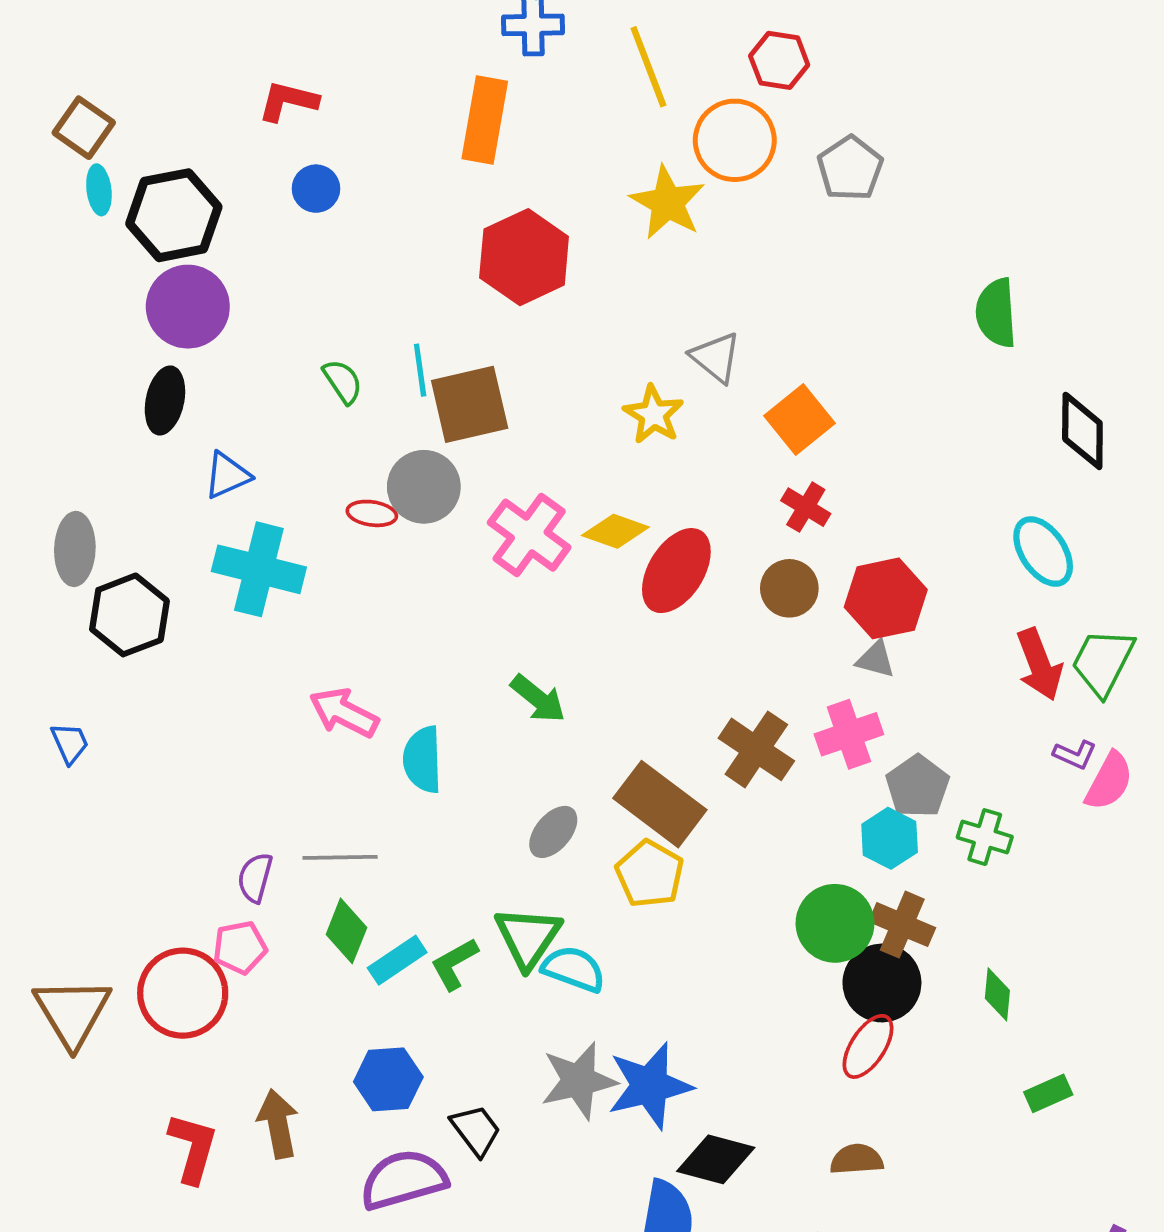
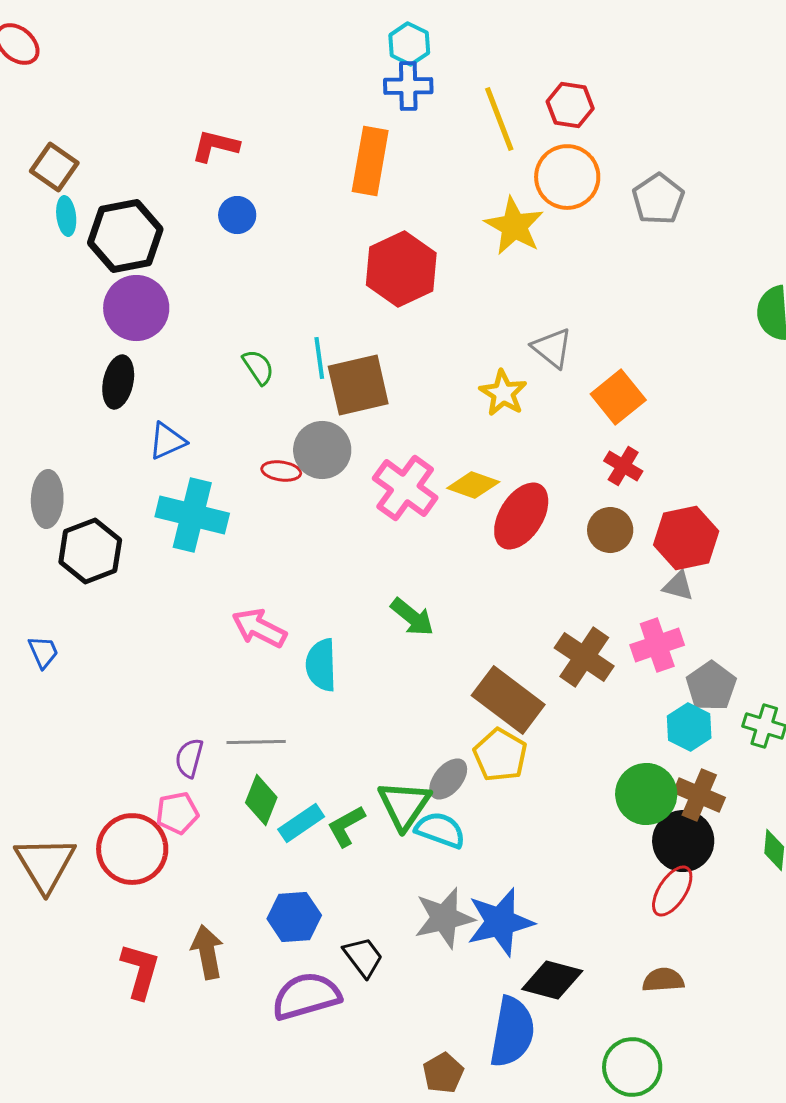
red hexagon: (779, 60) -> (570, 105), moved
gray ellipse: (553, 832) -> (448, 779), moved

